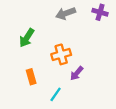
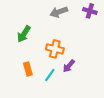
orange cross: (61, 54) -> (55, 49), turned 30
cyan line: (56, 94) -> (50, 75), moved

